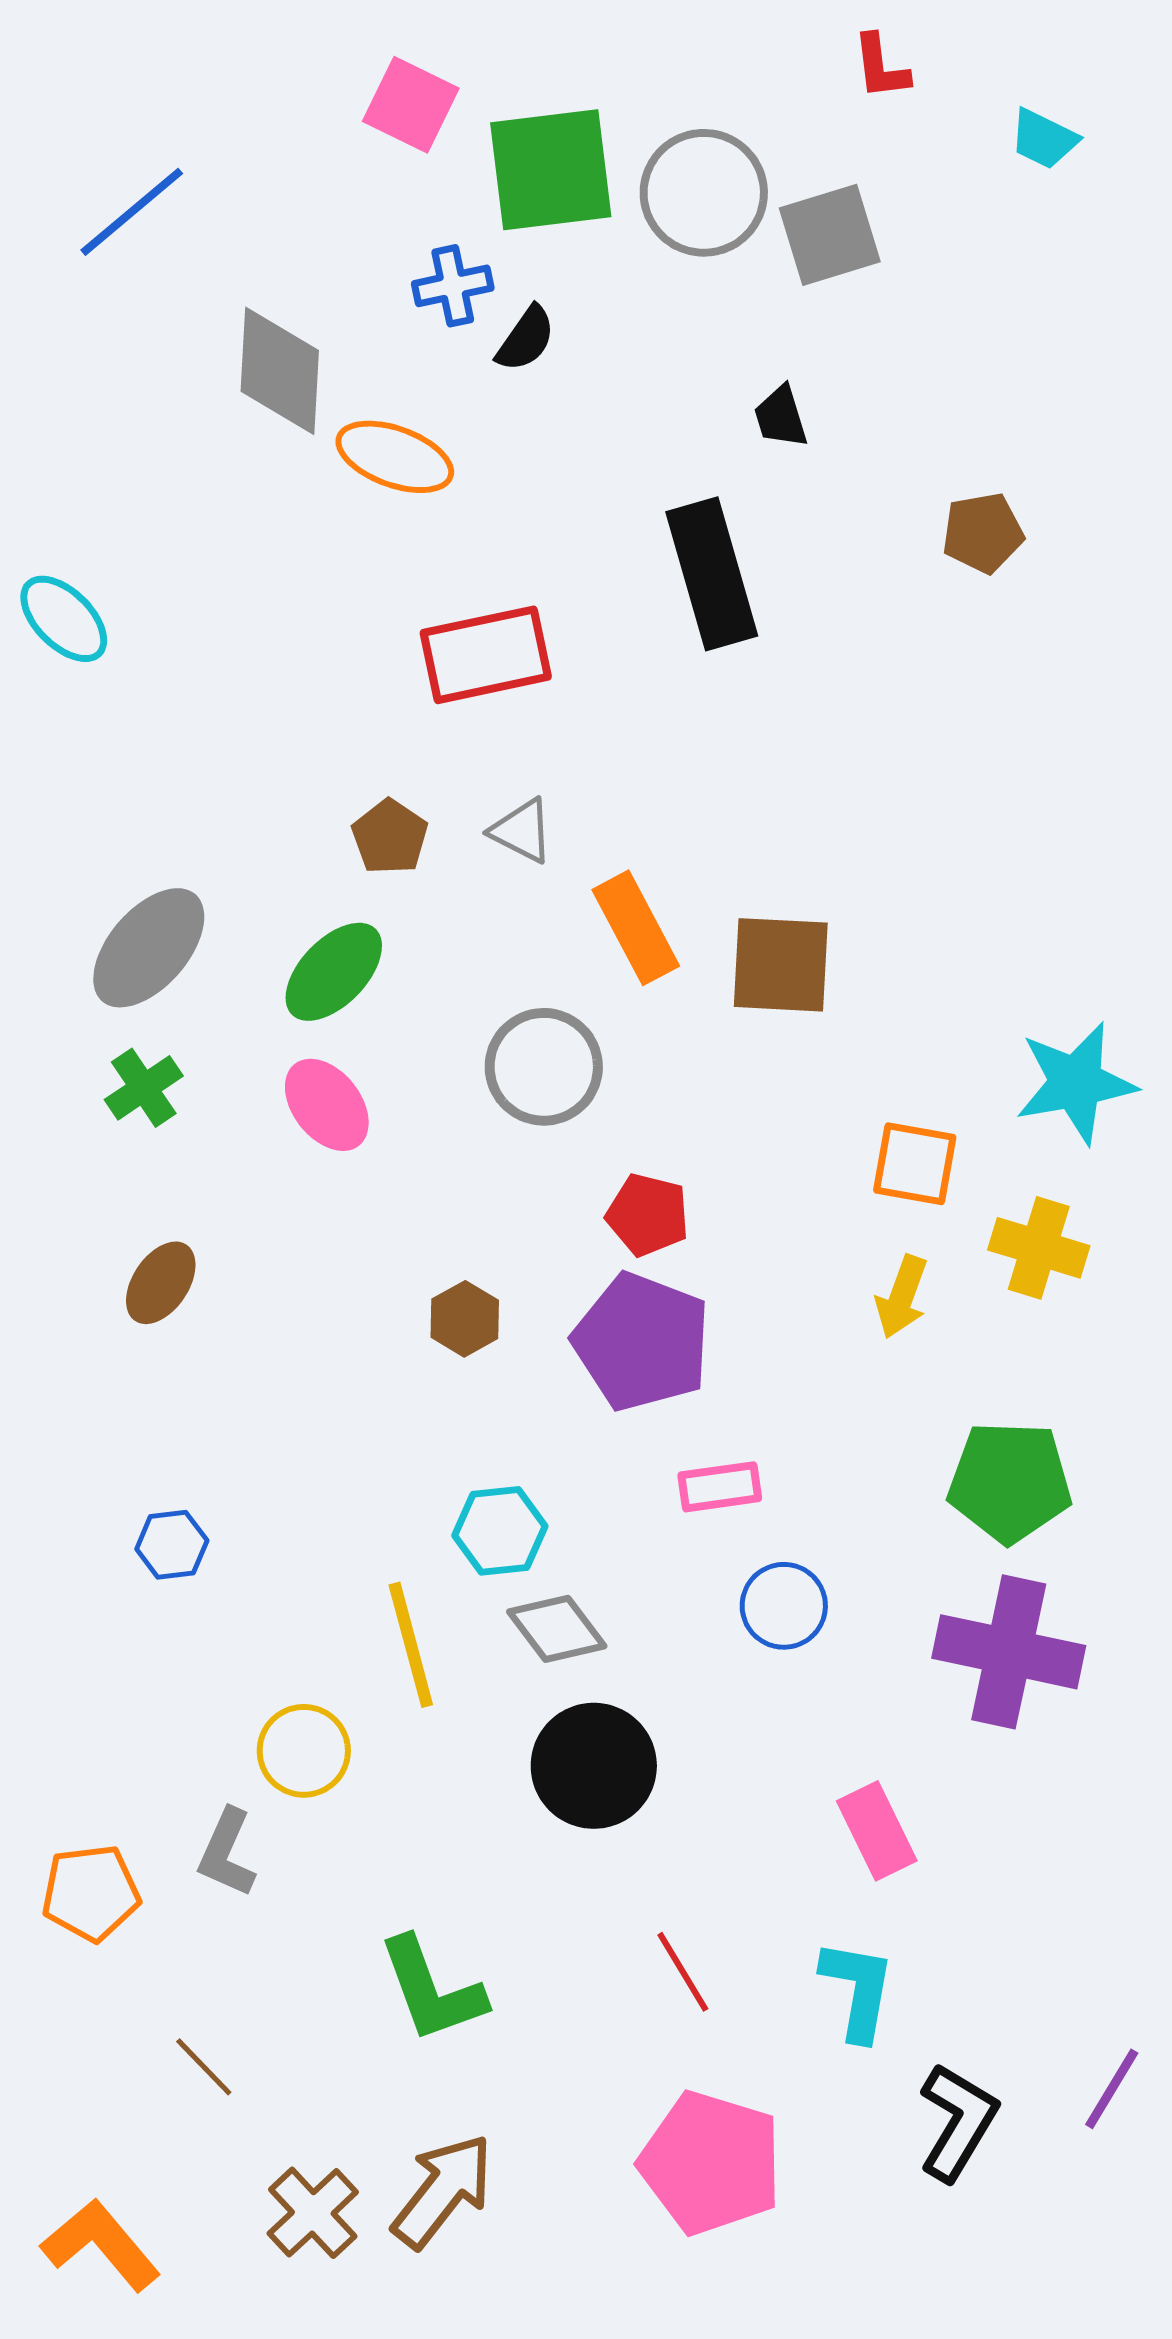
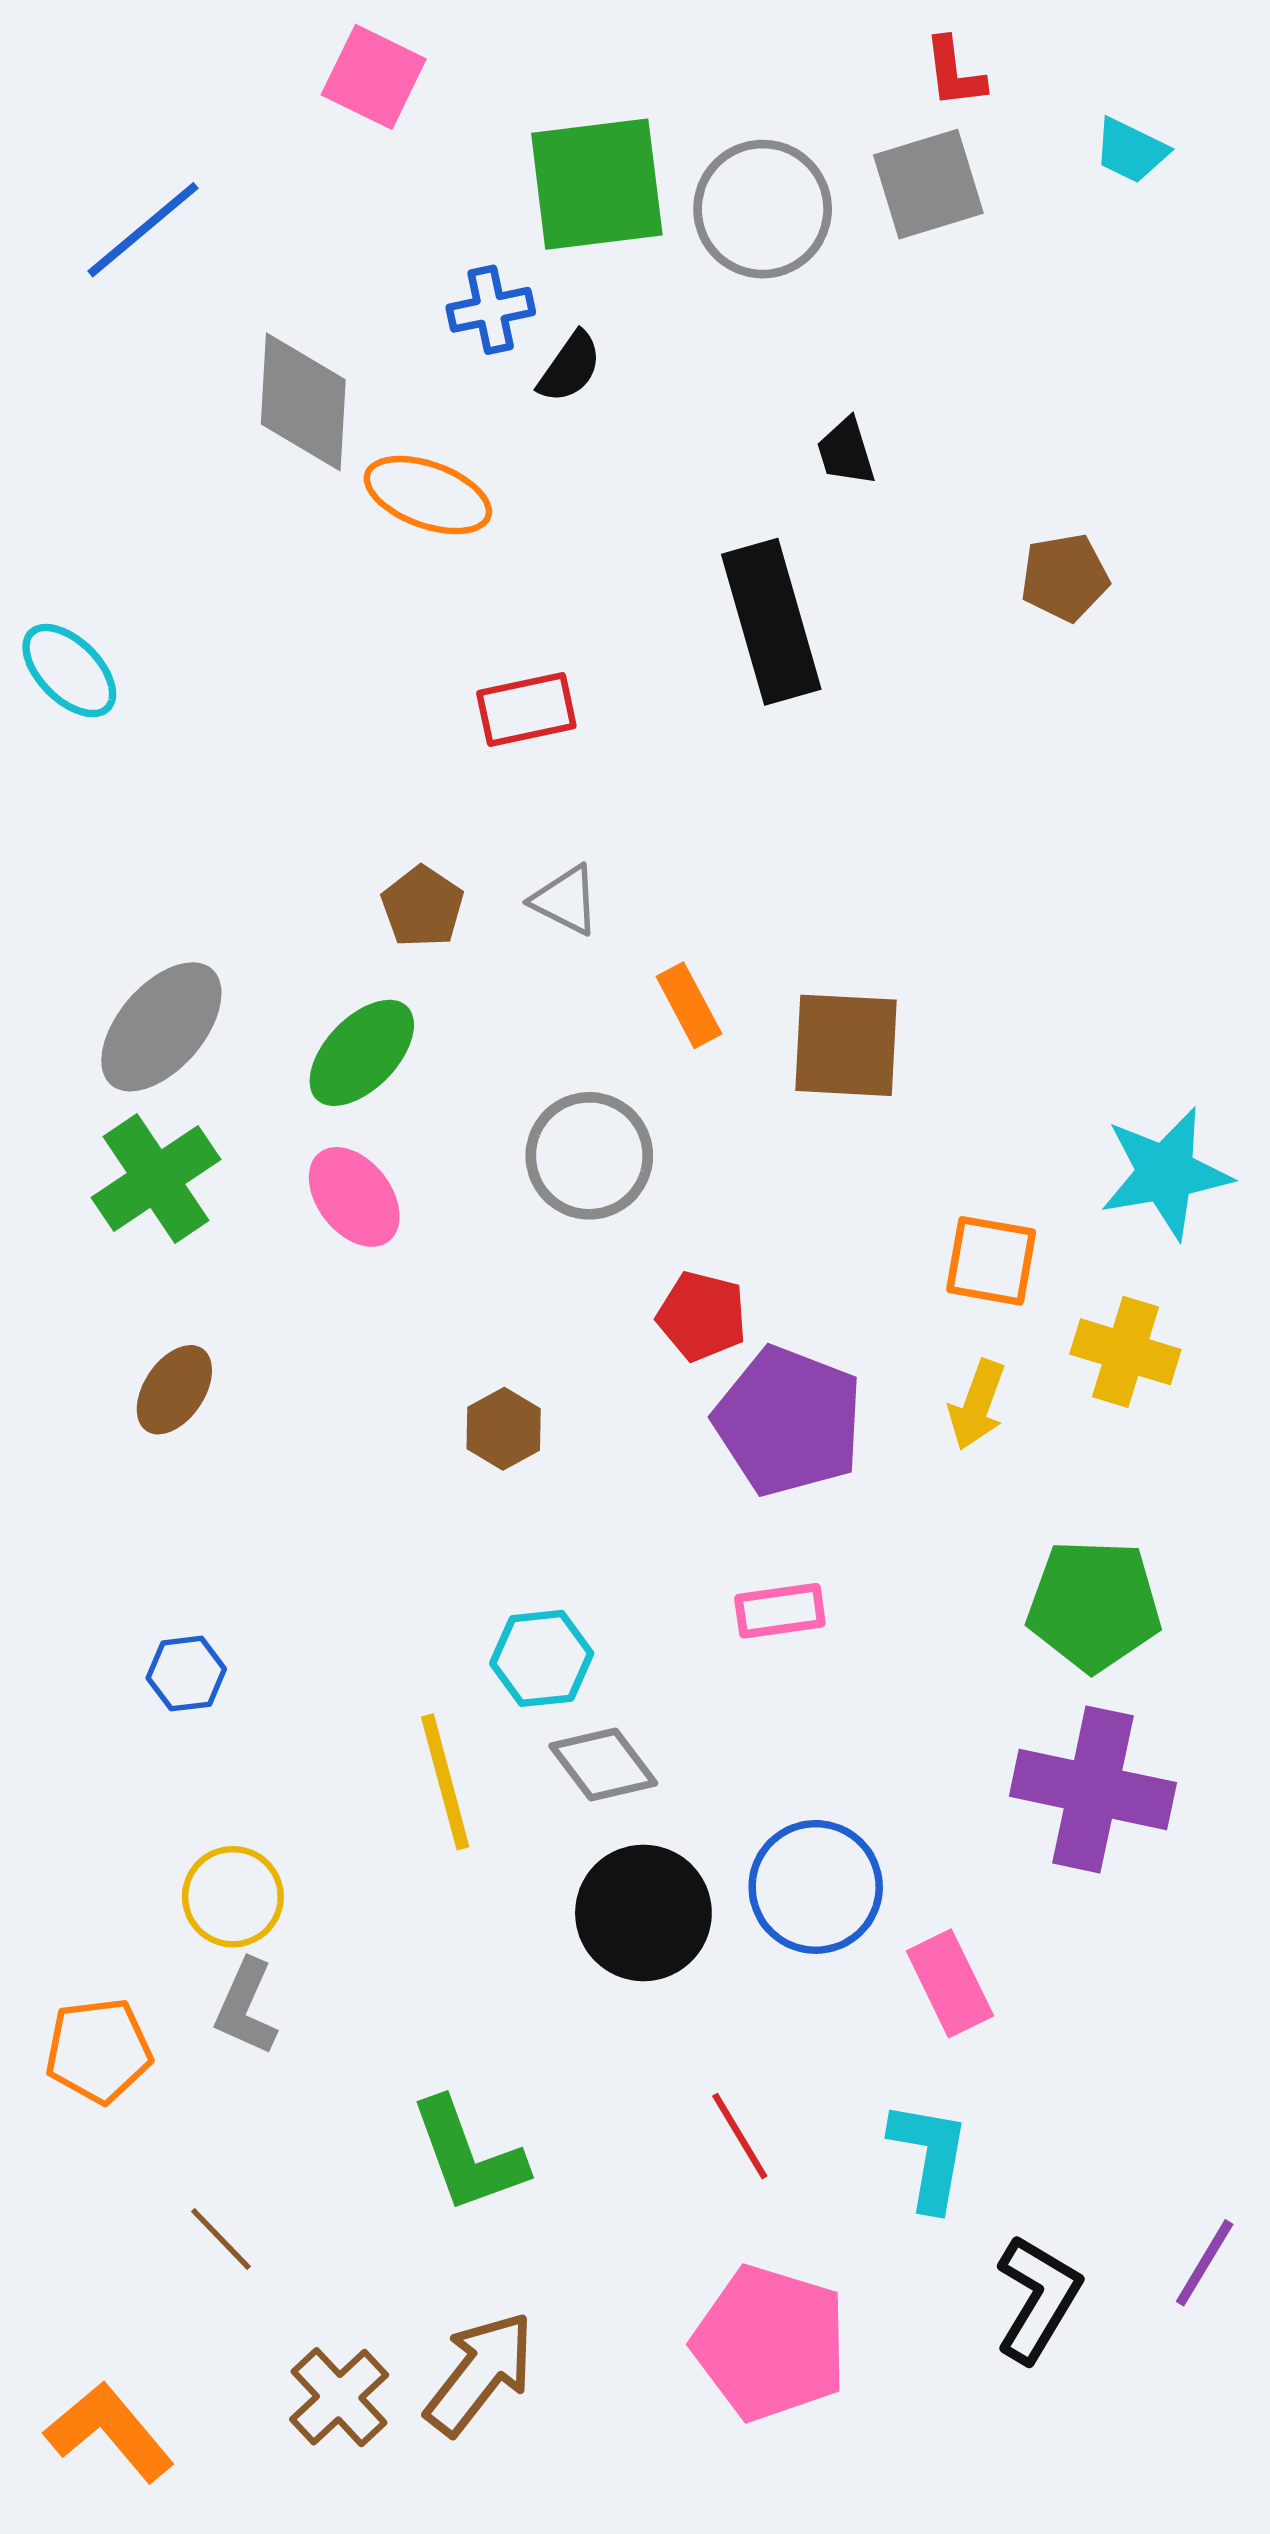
pink square: (411, 105) -> (374, 77), moved
gray square: (830, 235) -> (928, 184), moved
red rectangle: (486, 655) -> (526, 709), size x0.7
orange rectangle: (636, 928) -> (689, 1005), size x0.7
green cross: (144, 1088) -> (156, 1179), size x1.5
purple pentagon: (642, 1342) -> (789, 1421), moved
blue circle: (784, 1606) -> (816, 1887), moved, size x1.4
yellow circle: (304, 1751) -> (233, 1897), moved

